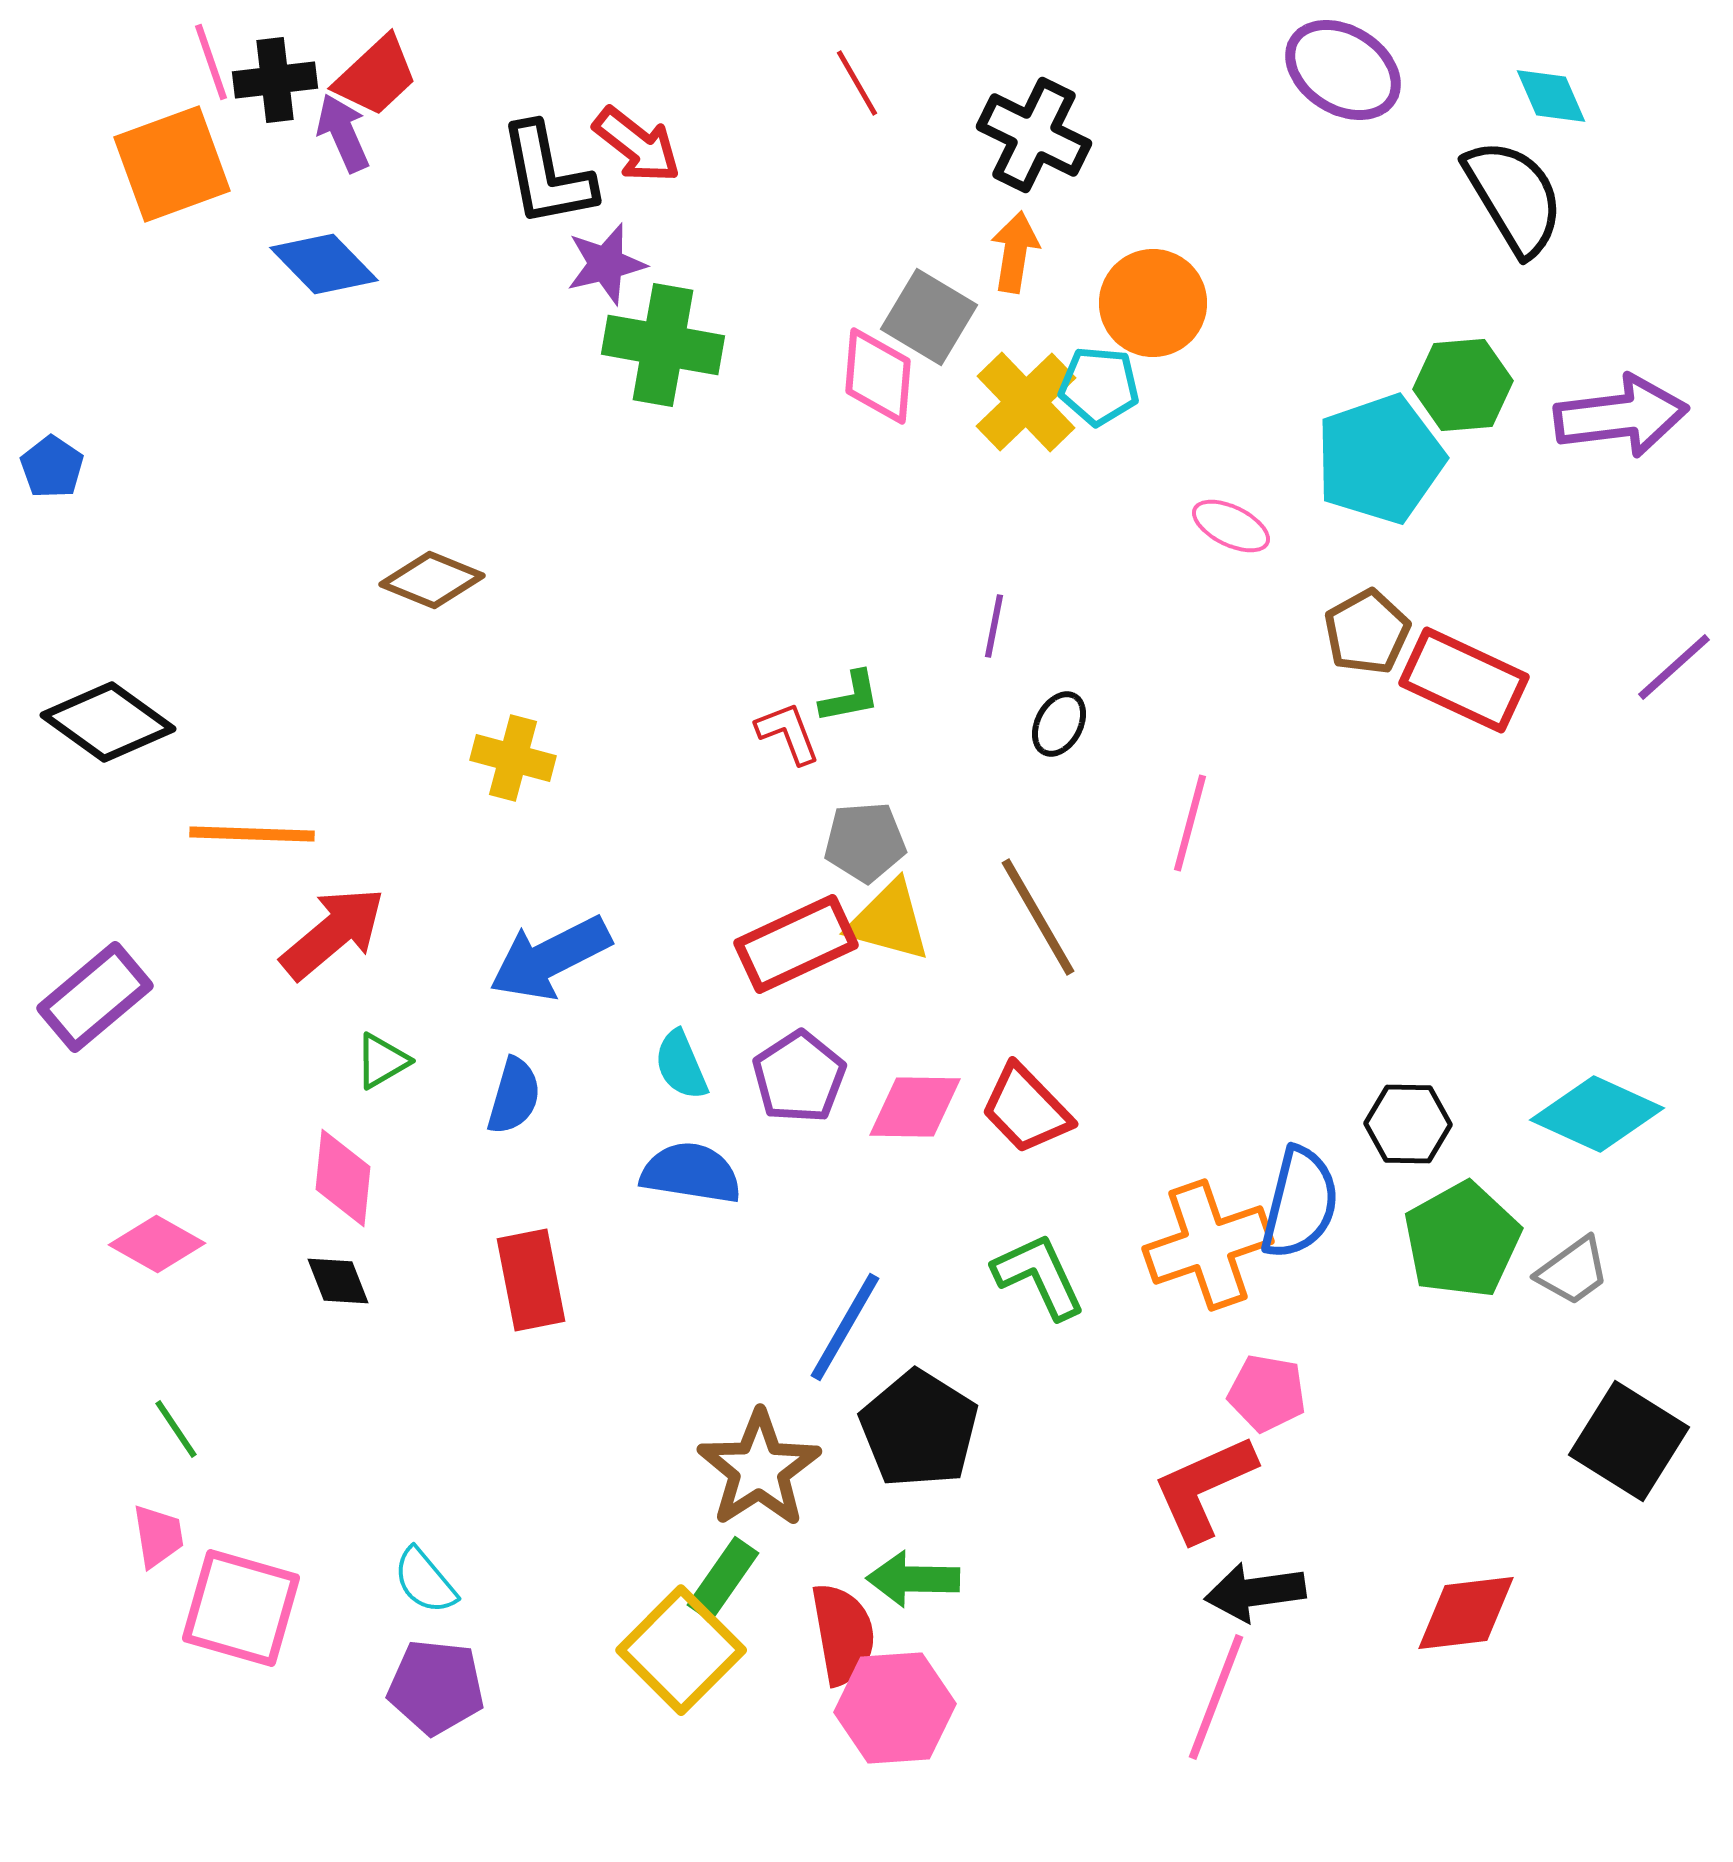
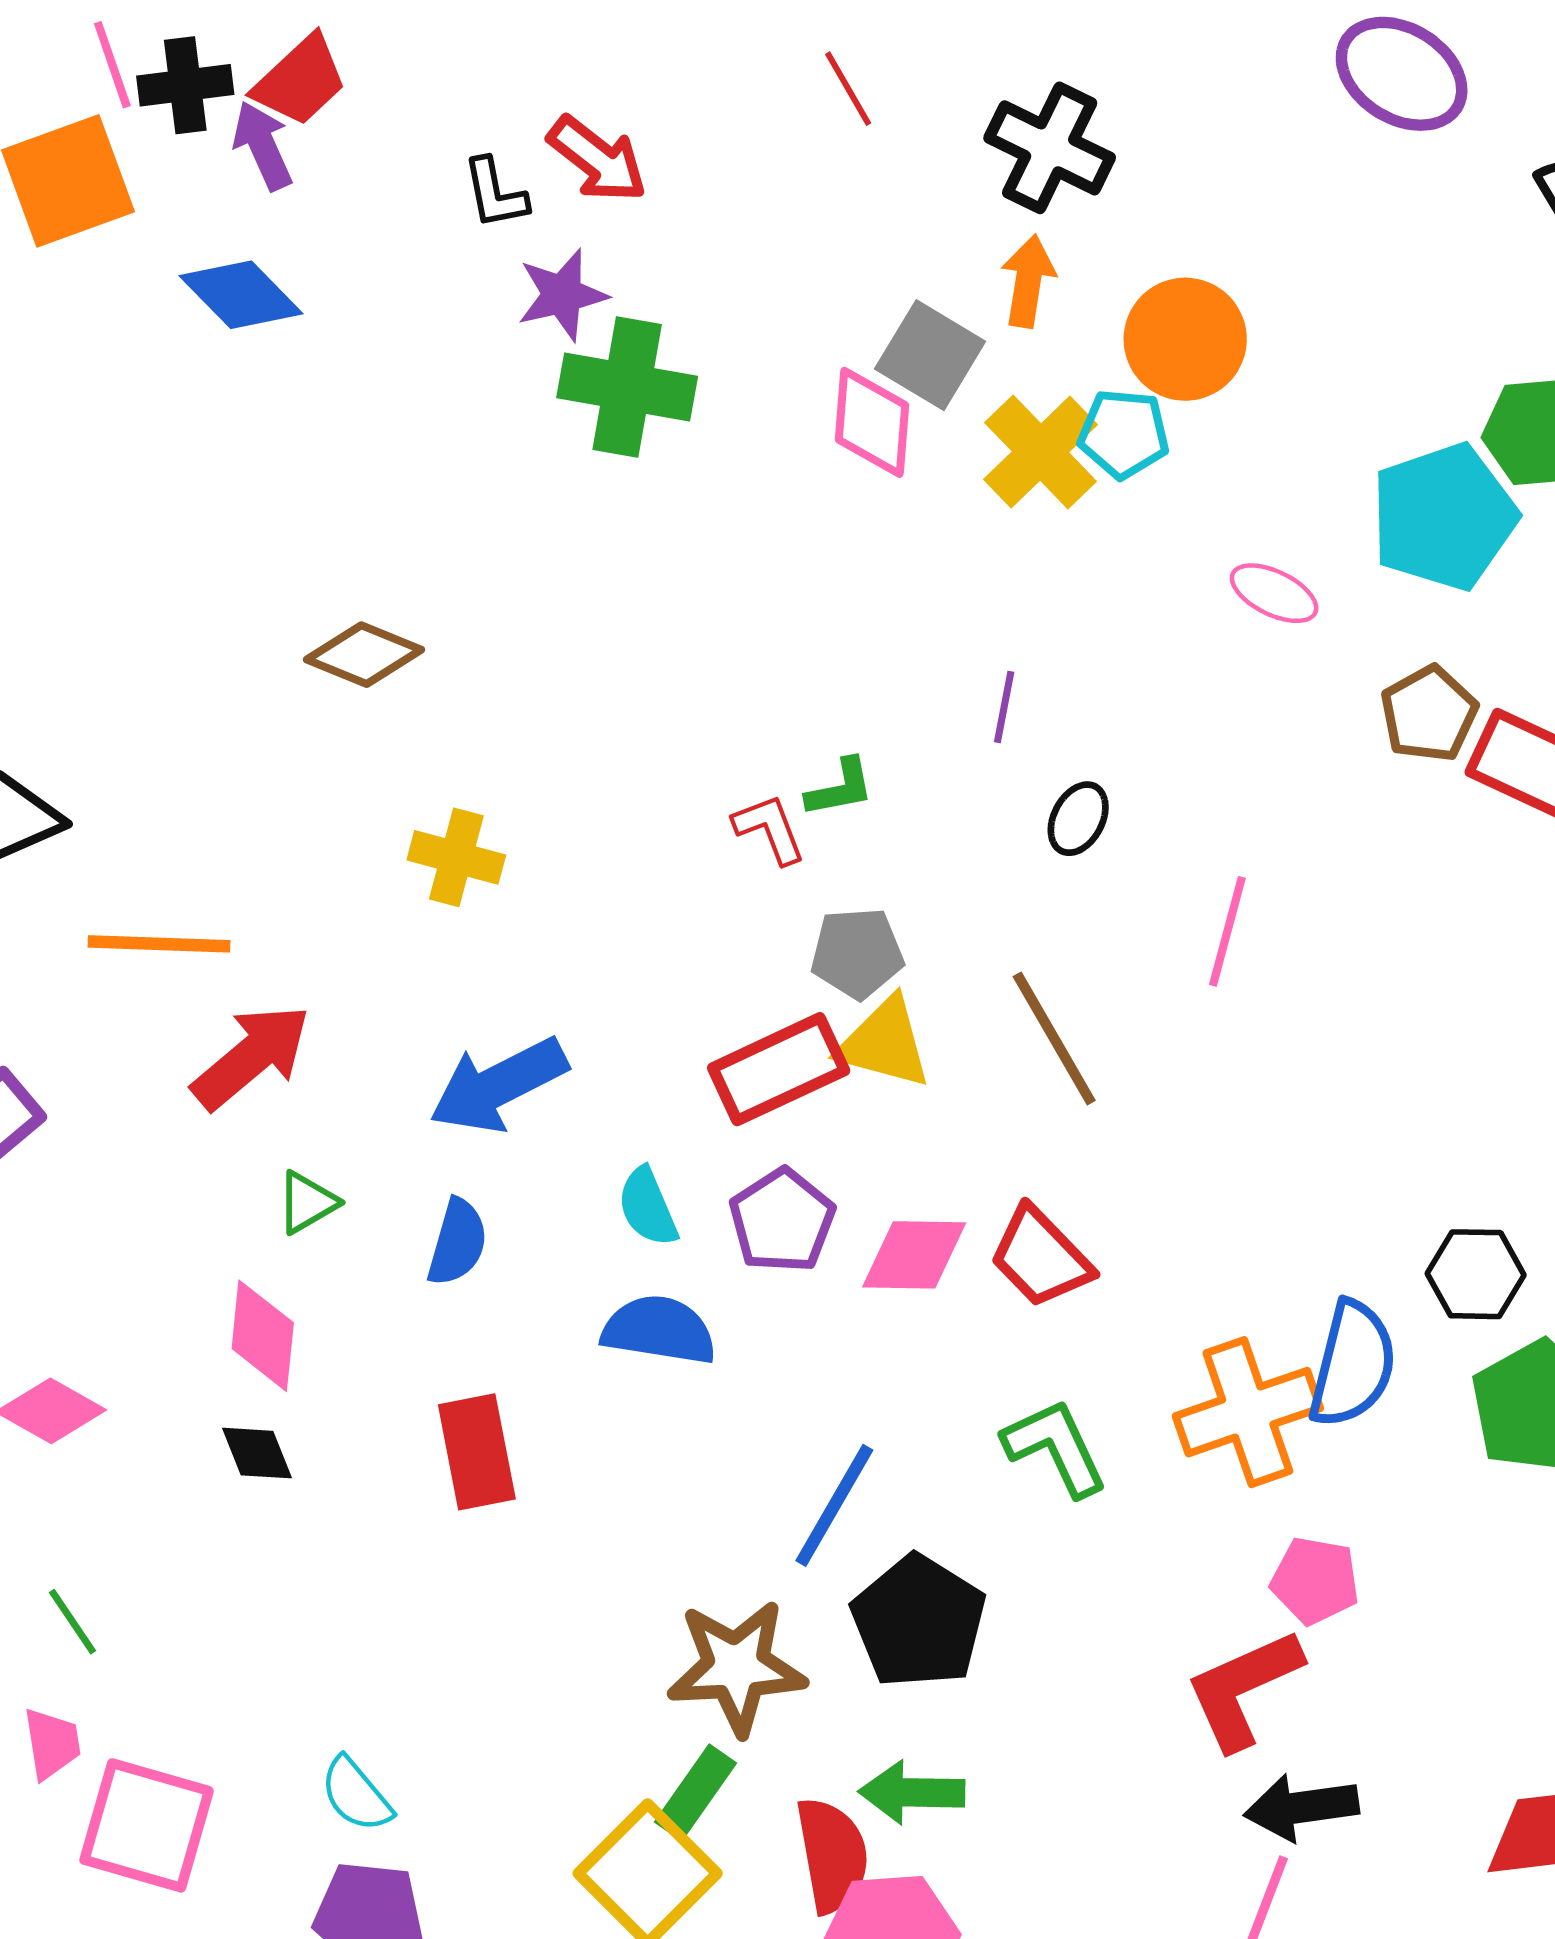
black L-shape: (547, 175) -> (495, 193), size x0.6
brown star: (759, 1469) -> (736, 1667), turned 30

